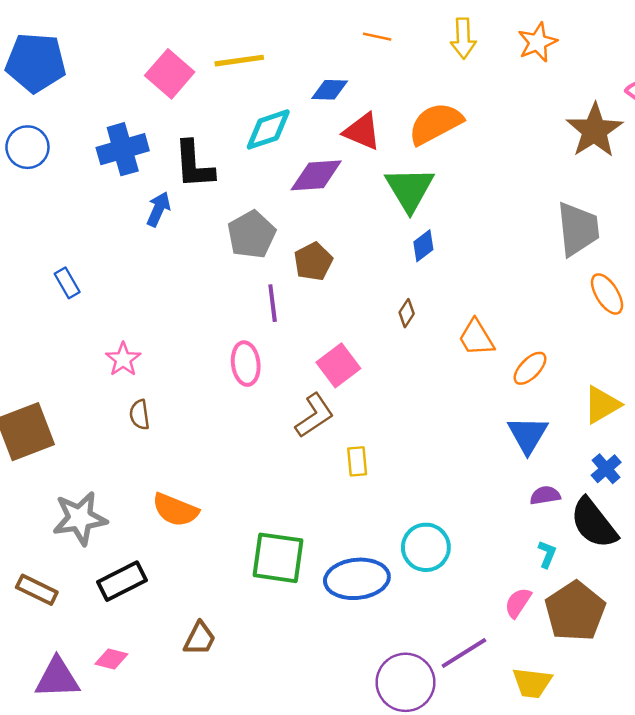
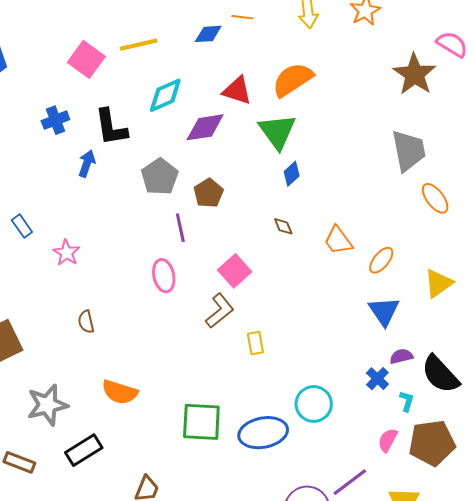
blue diamond: (330, 90) -> (208, 34), moved
blue cross: (123, 149) -> (55, 120), size x0.7
brown diamond: (407, 313) -> (283, 226), turned -50
pink star: (123, 359) -> (66, 253), moved
blue cross: (606, 469) -> (377, 379), moved
brown pentagon: (575, 611) -> (432, 443), turned 30

